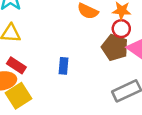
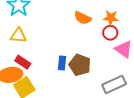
brown pentagon: (115, 47) -> (80, 65), moved

